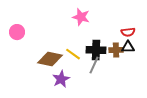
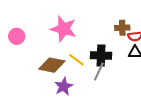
pink star: (81, 17) -> (64, 29), moved, size x1.4
brown cross: (116, 50) -> (122, 28), moved

